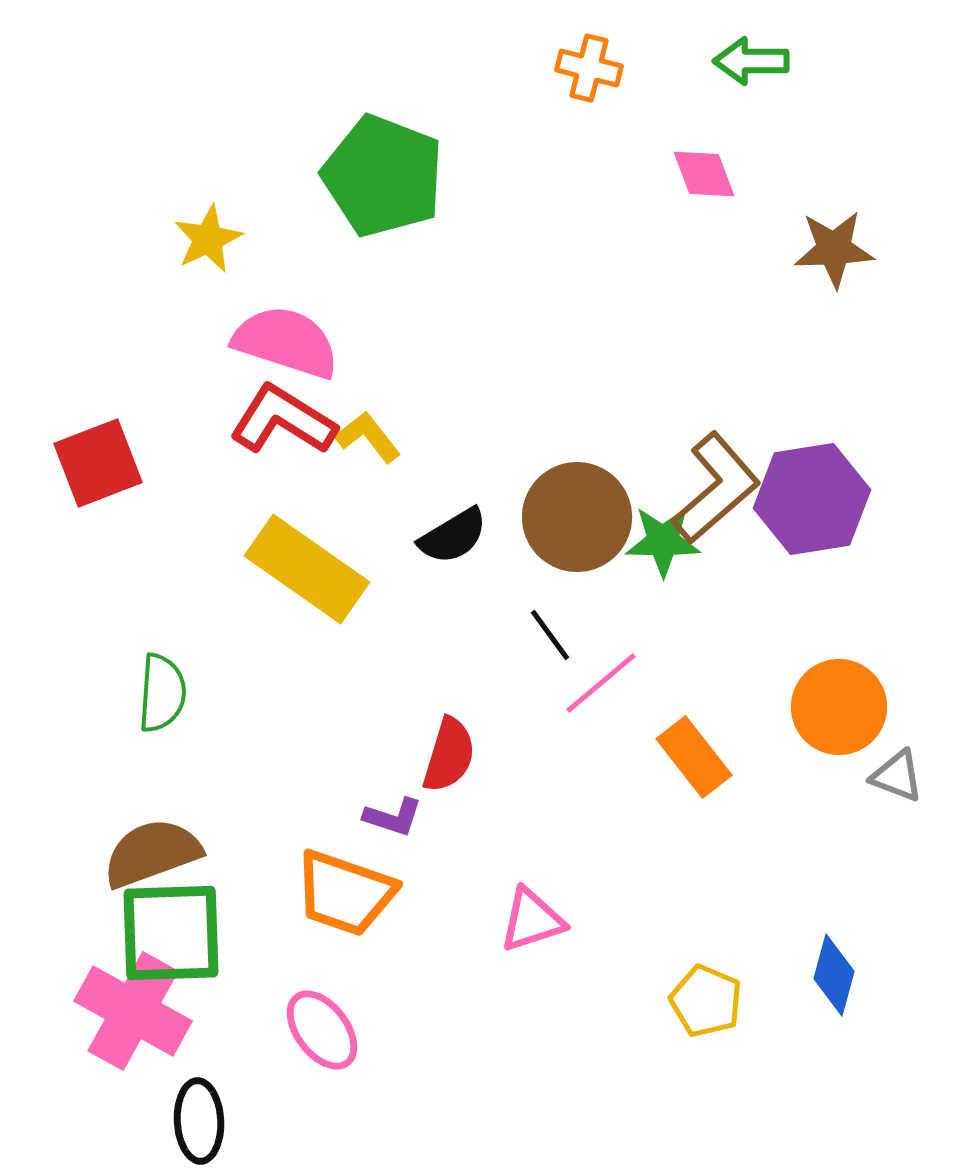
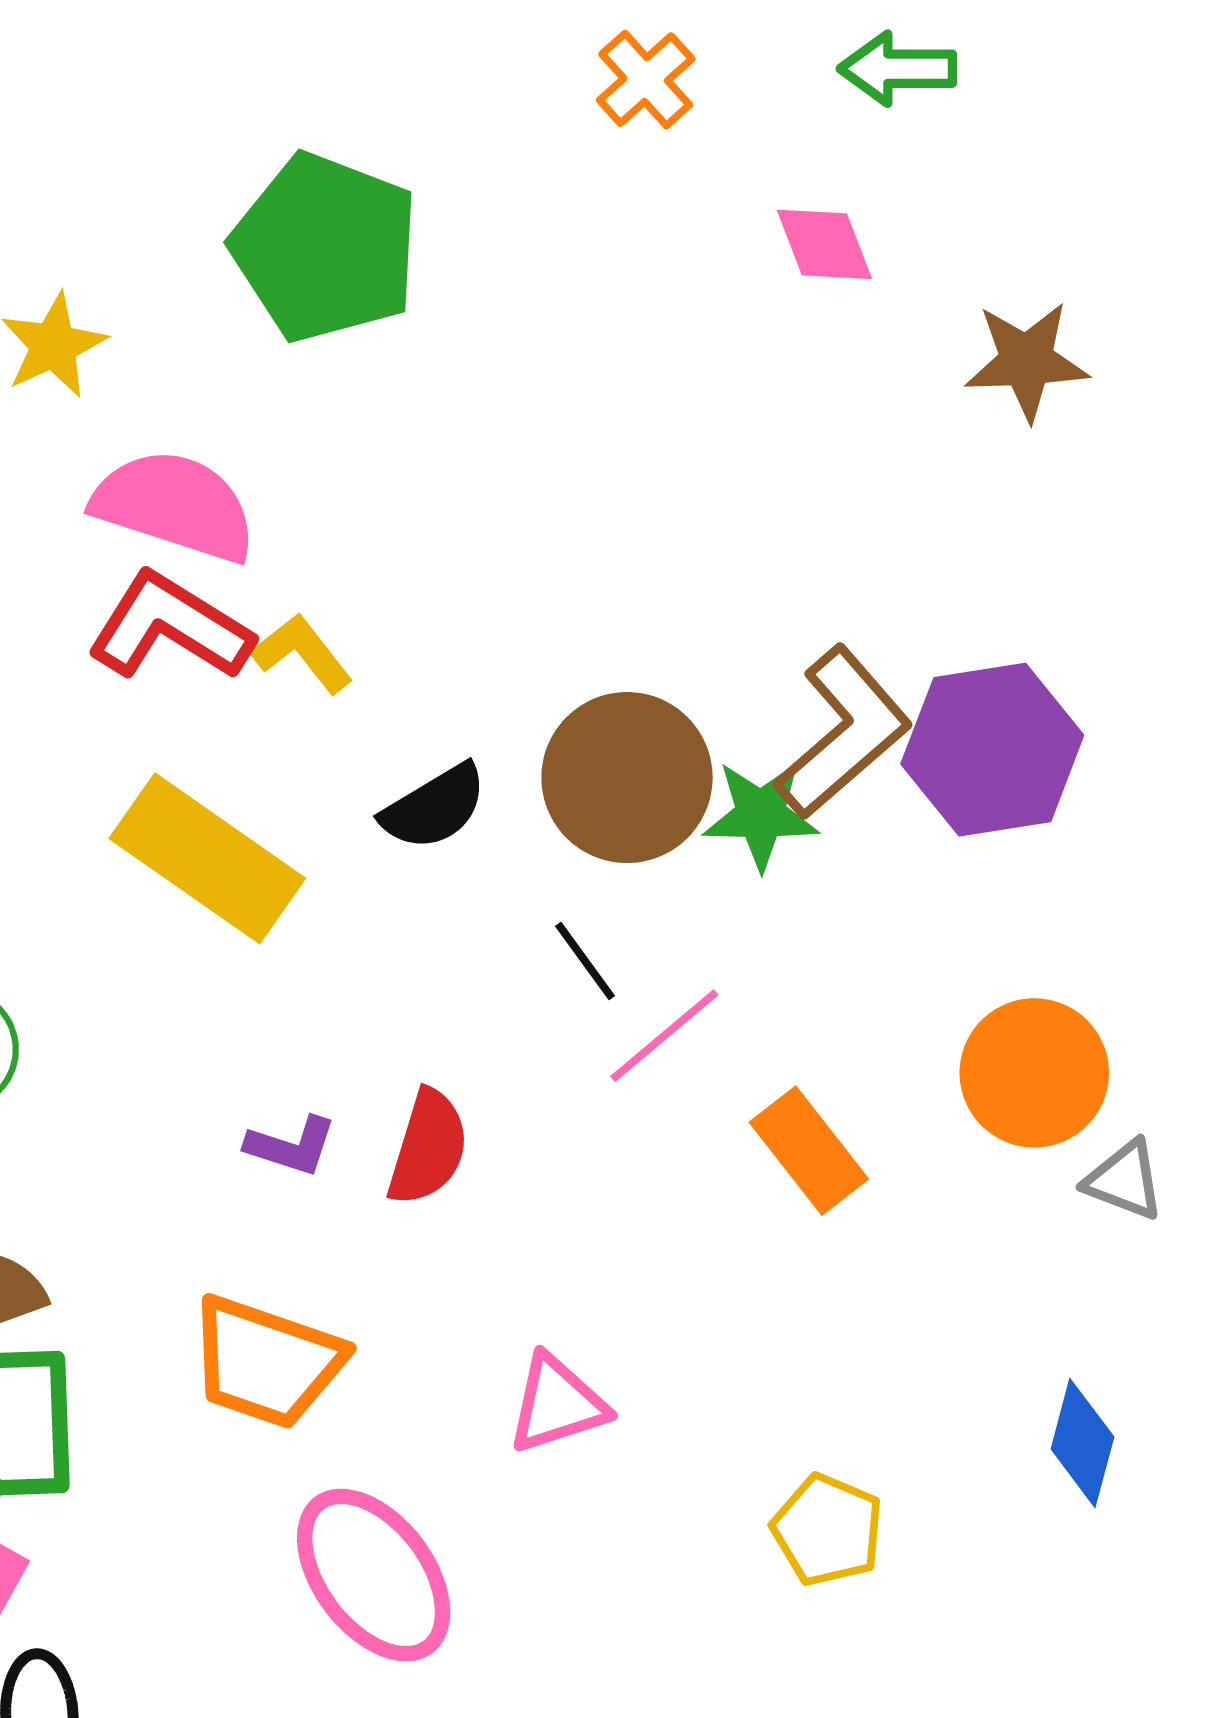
orange cross: (589, 68) -> (646, 80), turned 34
purple L-shape: (393, 817) -> (291, 1146), moved
blue diamond: (834, 975) -> (1082, 1443), moved
pink ellipse: (322, 1030) -> (374, 1575), moved, size x1.4

